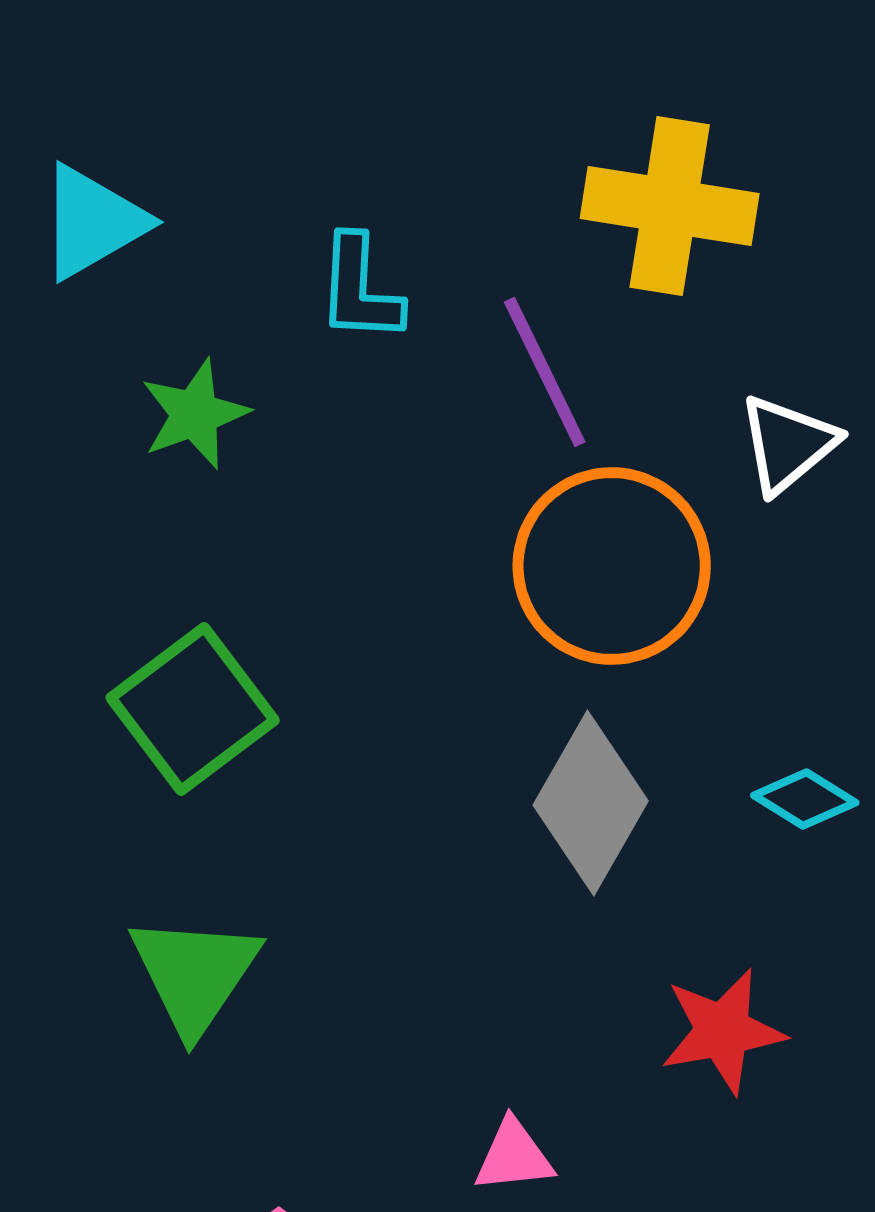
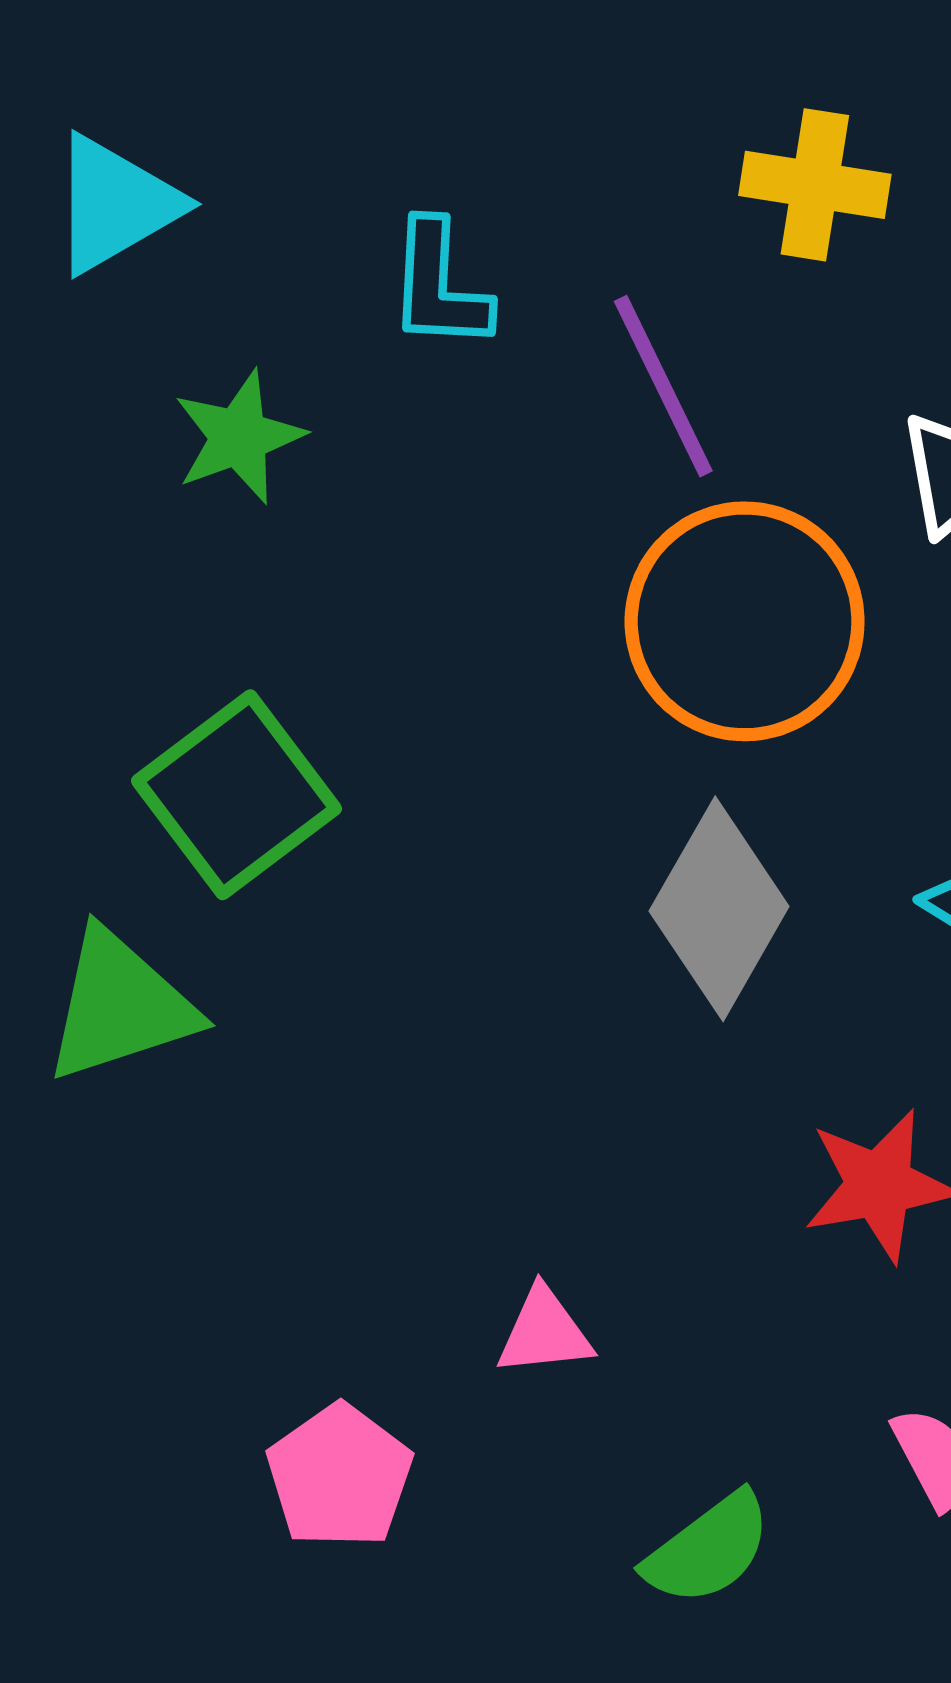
yellow cross: (670, 206) -> (815, 185), size x0.7
green triangle: (195, 974) -> (120, 1006), moved, turned 38
pink triangle: (514, 1156) -> (544, 1332), moved

